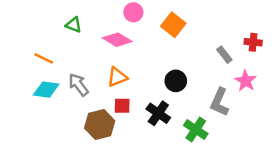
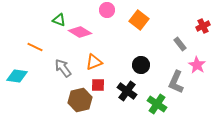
pink diamond: (117, 40) -> (80, 32), moved
red cross: (253, 42) -> (203, 26), moved, turned -32
cyan diamond: (46, 90) -> (17, 76), moved

